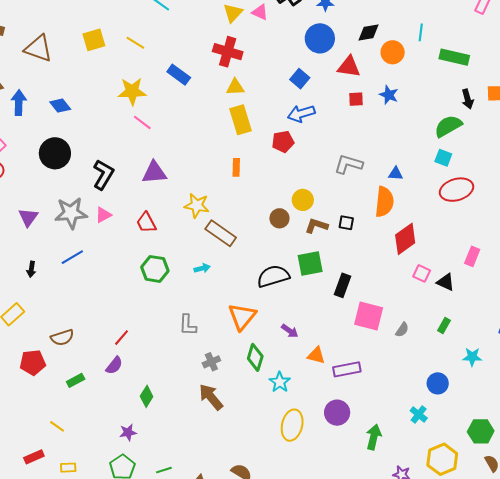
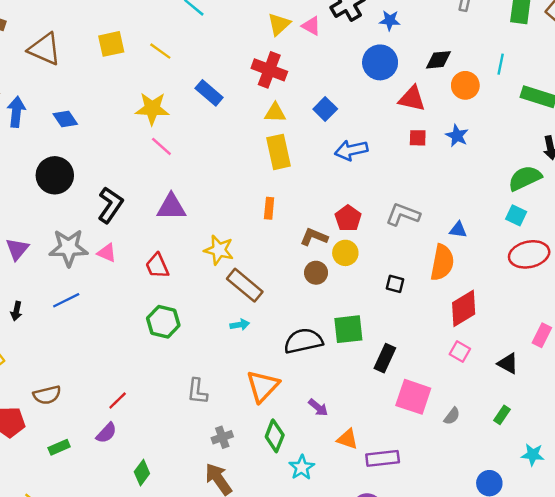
blue square: (300, 79) -> (325, 109), moved
red pentagon: (283, 142) -> (348, 218), moved, turned -30
pink triangle: (103, 215) -> (107, 253), turned 48
brown L-shape: (316, 226) -> (314, 237), moved
cyan arrow: (202, 268) -> (240, 325), moved
pink square: (422, 273) -> (460, 351), moved

